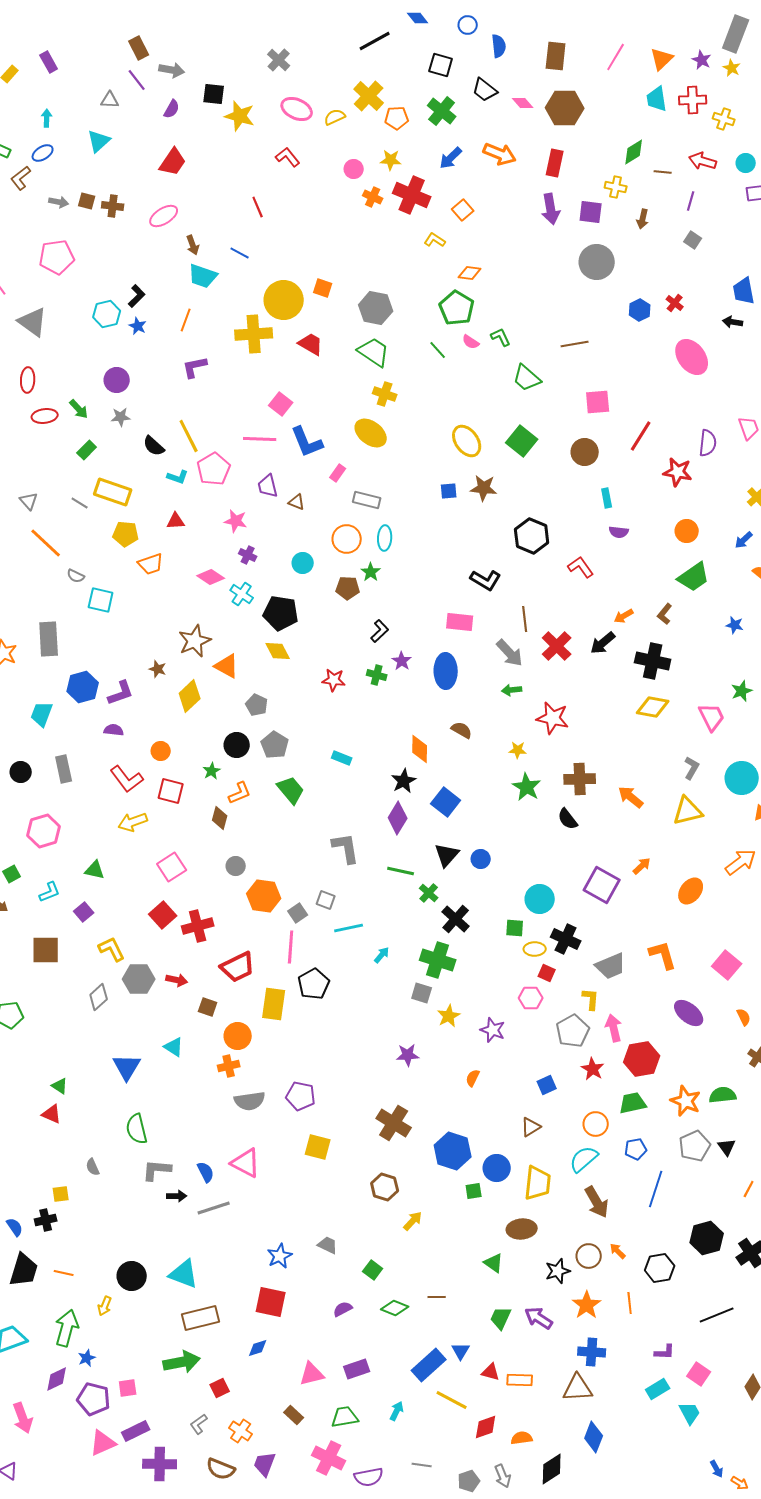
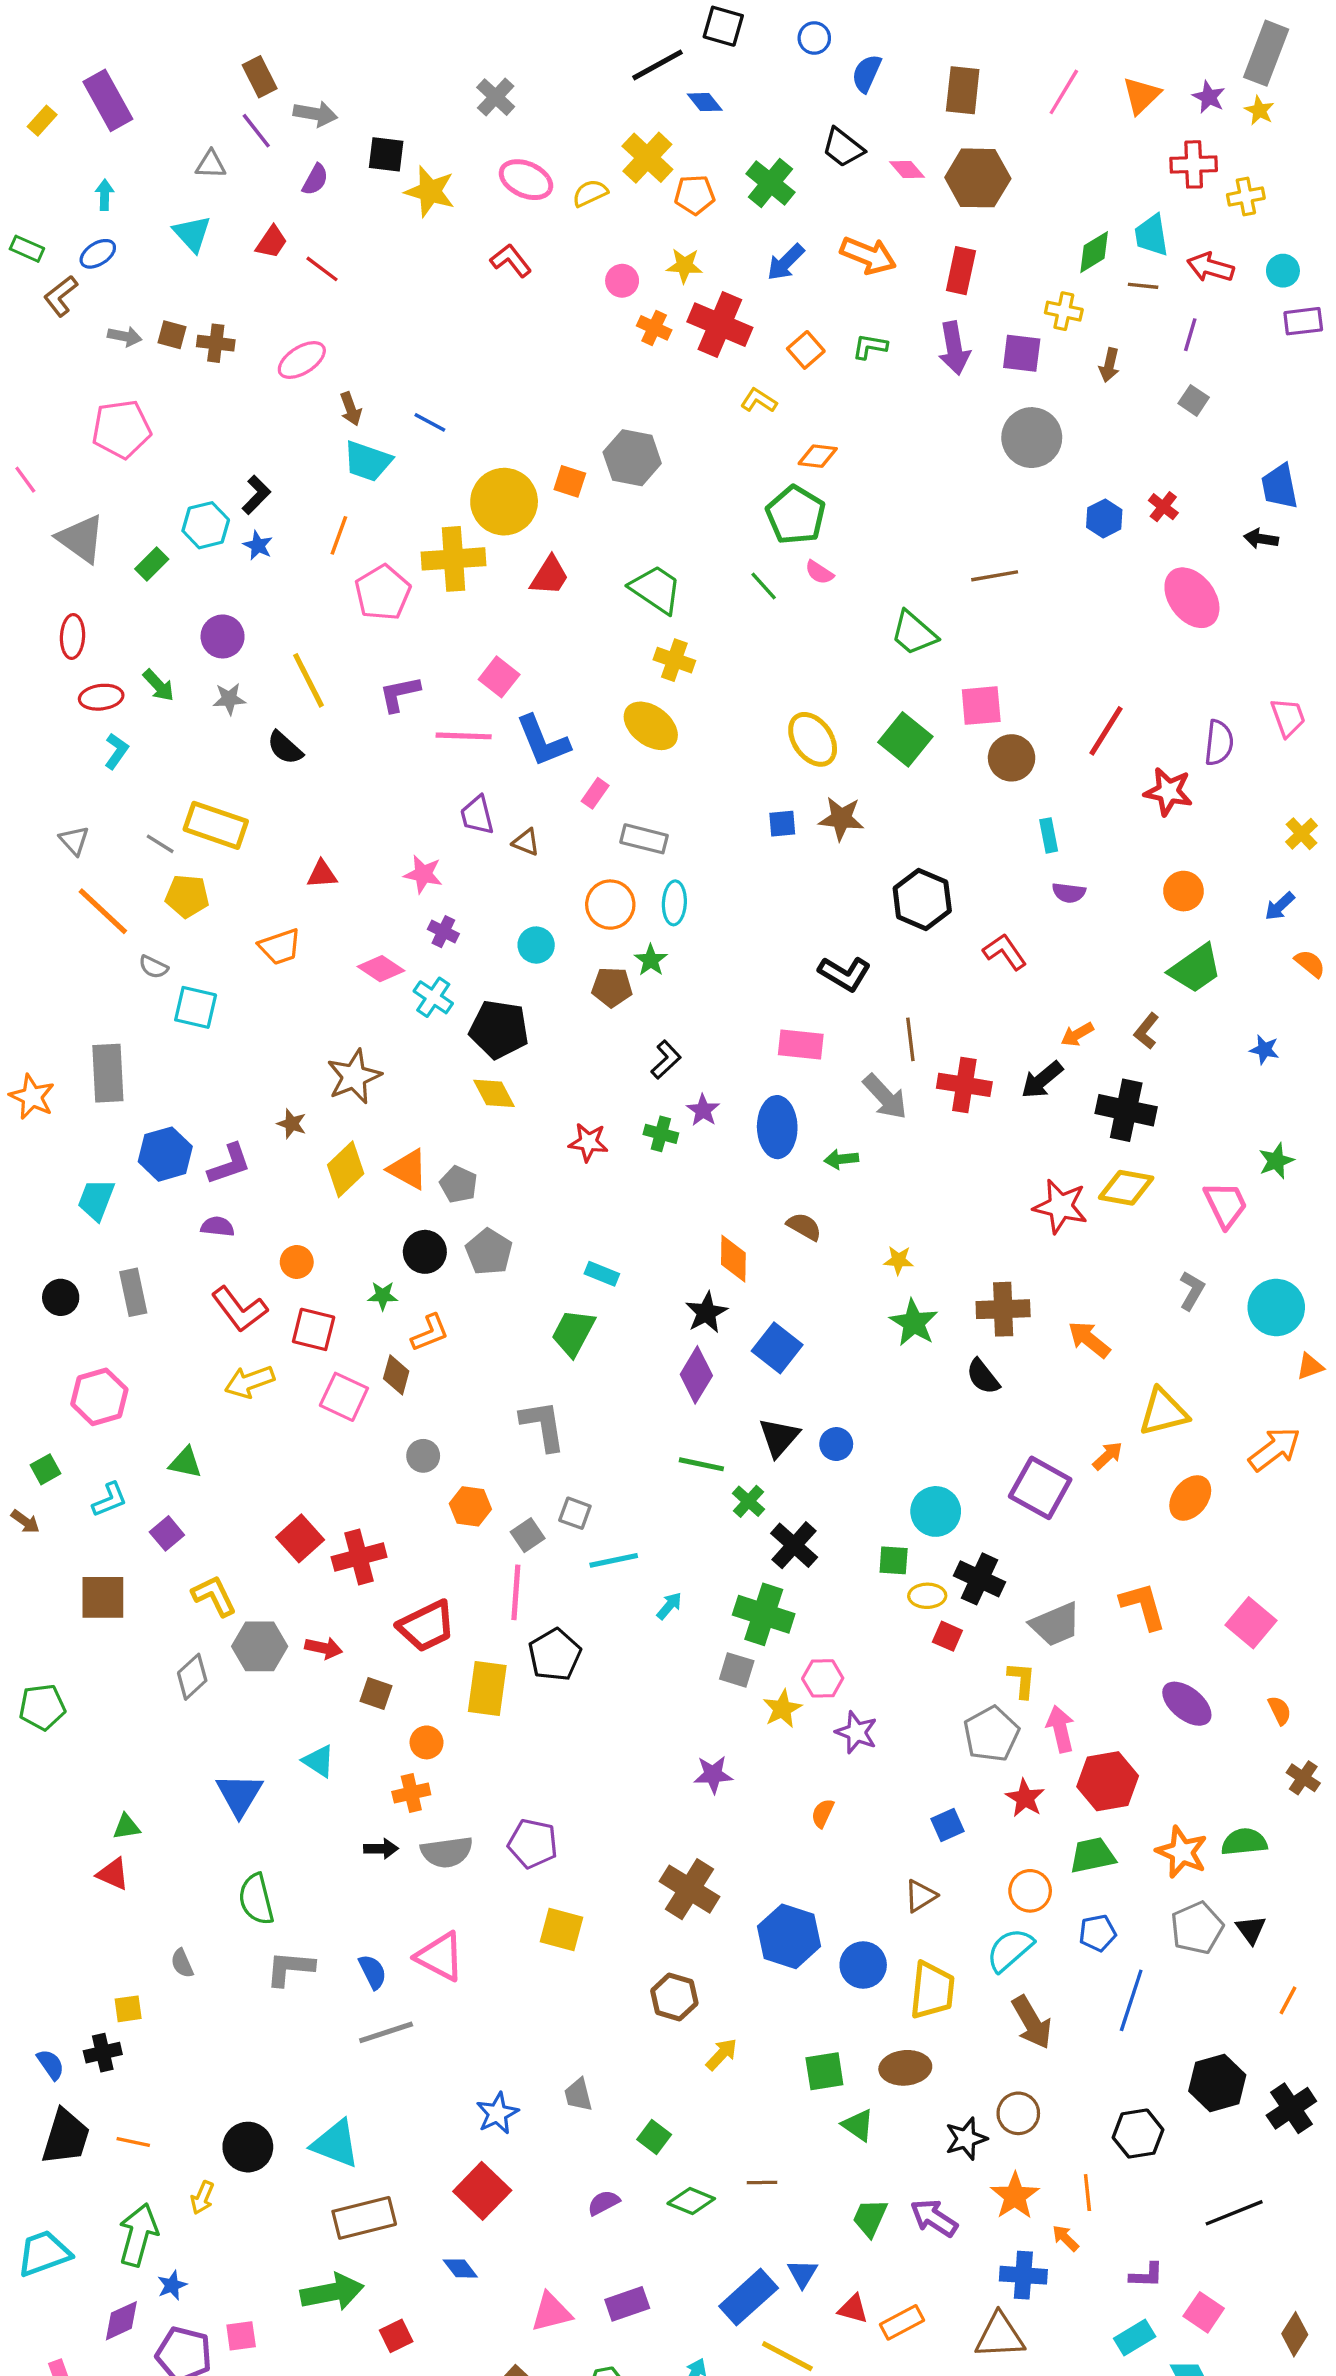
blue diamond: (418, 18) -> (705, 102), moved
blue semicircle: (499, 46) -> (867, 73), turned -150
purple rectangle: (49, 62) -> (108, 100), size x1.6
black square: (441, 65) -> (723, 26), moved
cyan trapezoid: (657, 99) -> (1151, 235), moved
yellow cross: (724, 119) -> (1246, 196), turned -30
cyan triangle: (99, 141) -> (192, 234), turned -30
red trapezoid: (173, 162) -> (271, 242), moved, size x0.7
red line: (258, 207) -> (322, 269), moved, turned -30
gray hexagon: (376, 308) -> (632, 458), moved
green L-shape: (501, 337) -> (870, 347), moved, turned -55
red trapezoid: (311, 344) -> (550, 576), turned 92
purple L-shape: (195, 367) -> (400, 694), moved
pink square: (598, 402) -> (981, 706), moved
yellow line: (189, 436) -> (309, 680), moved
green rectangle: (87, 450) -> (152, 564), moved
pink pentagon: (214, 469) -> (383, 593), moved
cyan L-shape: (178, 477) -> (116, 751), moved, turned -75
yellow pentagon: (126, 534) -> (187, 896), moved
red cross: (557, 646) -> (964, 1085), turned -36
orange triangle: (227, 666) -> (408, 1169), moved
green arrow: (512, 690) -> (841, 1159), moved
red star: (553, 718) -> (1060, 1206), moved
green star: (212, 771) -> (383, 1296), turned 30
green trapezoid: (291, 790) -> (573, 1333), moved, turned -112
yellow triangle: (688, 811) -> (1163, 1412), moved
gray L-shape: (346, 848) -> (543, 1425), moved
pink square: (172, 867) -> (344, 1397), moved, turned -32
orange hexagon: (264, 896) -> (470, 1506), size x0.7
pink hexagon: (531, 998) -> (823, 1678), moved
orange circle: (238, 1036) -> (427, 1742), size x0.7
green triangle: (60, 1086) -> (126, 1827), turned -42
green square: (474, 1191) -> (824, 2071), moved, size x1.4
black arrow: (177, 1196) -> (381, 1849), moved
gray trapezoid: (328, 1245) -> (578, 2095), turned -130
orange arrow: (618, 1251) -> (1065, 2238), moved
red square: (271, 1302) -> (482, 2191), turned 32
blue diamond: (258, 1348) -> (460, 2268), turned 70
orange rectangle: (520, 1380) -> (902, 2322), turned -30

